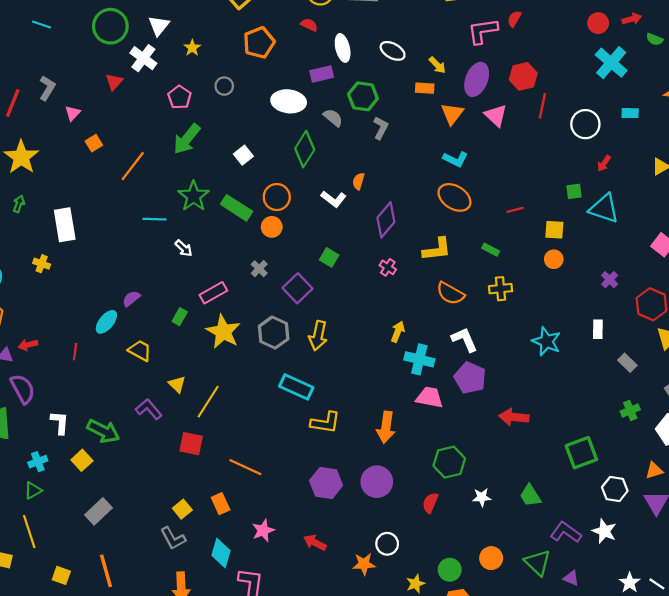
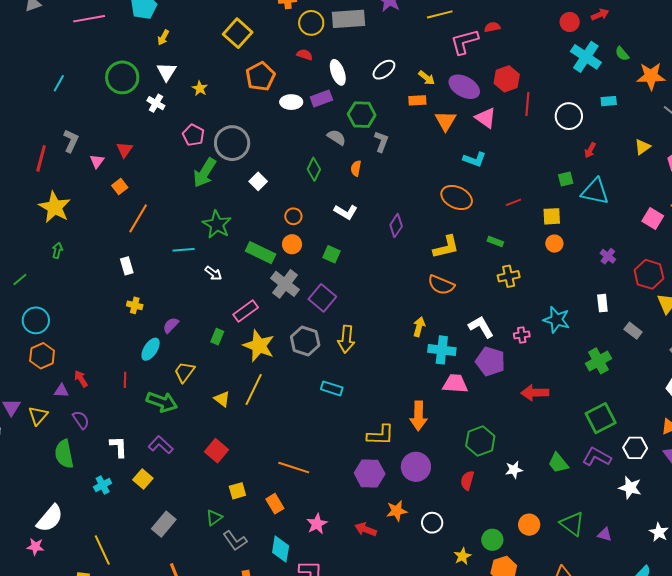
red semicircle: (514, 19) -> (492, 27), turned 56
cyan line: (42, 24) -> (59, 83), turned -72
green semicircle: (655, 39) -> (622, 54), moved, turned 35
white ellipse: (393, 51) -> (384, 70), turned -60
white cross: (143, 58) -> (156, 103), size x0.7
purple ellipse: (477, 79) -> (464, 87), turned -76
red triangle: (114, 82) -> (125, 150), moved
gray circle: (224, 86) -> (232, 143), moved, size x2.0
white ellipse: (289, 101) -> (291, 102), moved, size x0.7
green diamond: (305, 149) -> (314, 169), size x0.7
cyan L-shape: (455, 159) -> (475, 159), moved
orange line: (133, 166) -> (138, 218), moved
orange semicircle: (358, 181) -> (356, 168), moved
orange circle: (277, 197) -> (293, 216), size x0.7
green rectangle: (237, 208) -> (261, 253), moved
purple diamond: (386, 220) -> (396, 225), size x0.7
white rectangle: (65, 225) -> (127, 266), moved, size x0.6
green square: (329, 257) -> (332, 254), moved
yellow cross: (42, 264) -> (135, 305), moved
pink cross: (388, 267) -> (522, 335), moved, turned -35
gray cross: (259, 269) -> (285, 284), size x1.8
orange semicircle: (450, 293) -> (441, 285), moved
red arrow: (28, 345) -> (81, 379), turned 78
yellow trapezoid: (140, 351) -> (184, 372), turned -75
cyan rectangle: (296, 387) -> (332, 388), size x0.7
purple semicircle: (23, 389) -> (81, 420), size x0.7
yellow line: (208, 402) -> (254, 389), moved
purple L-shape: (149, 409) -> (161, 445), moved
green cross: (630, 410) -> (599, 361), moved, size x1.4
yellow L-shape: (325, 423) -> (380, 435), moved
green arrow: (103, 431) -> (162, 402), moved
red square: (191, 444) -> (216, 451), moved, turned 35
green triangle: (33, 490) -> (214, 518), moved
yellow square: (182, 509) -> (237, 491), moved, turned 30
purple L-shape: (566, 532) -> (597, 457), moved
orange star: (364, 564) -> (397, 511), moved

